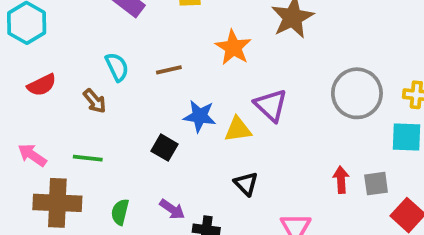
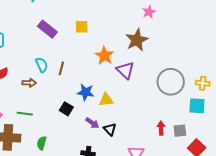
brown line: (169, 70) -> (61, 68), moved, turned -64
brown arrow: (95, 101) -> (29, 83), turned -48
purple triangle: (271, 105) -> (125, 70), moved
purple arrow: (172, 209) -> (92, 123), moved

